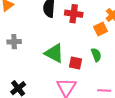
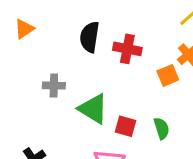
gray cross: (14, 42) -> (54, 86), moved
green semicircle: (96, 55) -> (162, 128), moved

